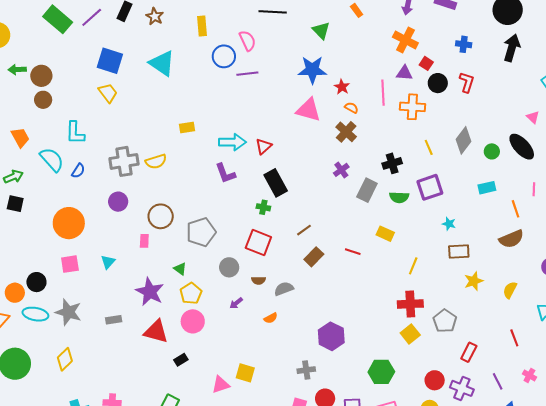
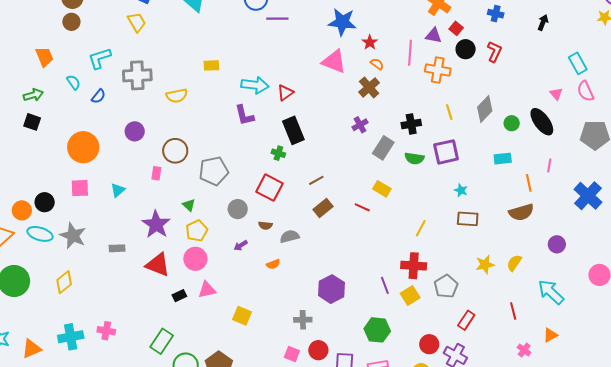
black arrow: (512, 48) -> (543, 22), size x0.6
cyan L-shape: (75, 133) -> (100, 58), turned 65
cyan semicircle: (52, 160) -> (74, 82), size x0.6
gray cross: (124, 161) -> (137, 75), moved
yellow rectangle: (385, 234) -> (382, 189), moved
yellow star: (474, 281) -> (485, 265), moved
purple line: (498, 381) -> (385, 285), moved
pink triangle: (221, 385) -> (207, 290), moved

